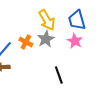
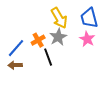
orange cross: (26, 42) -> (38, 40), turned 32
black line: (59, 75) -> (48, 57), moved

